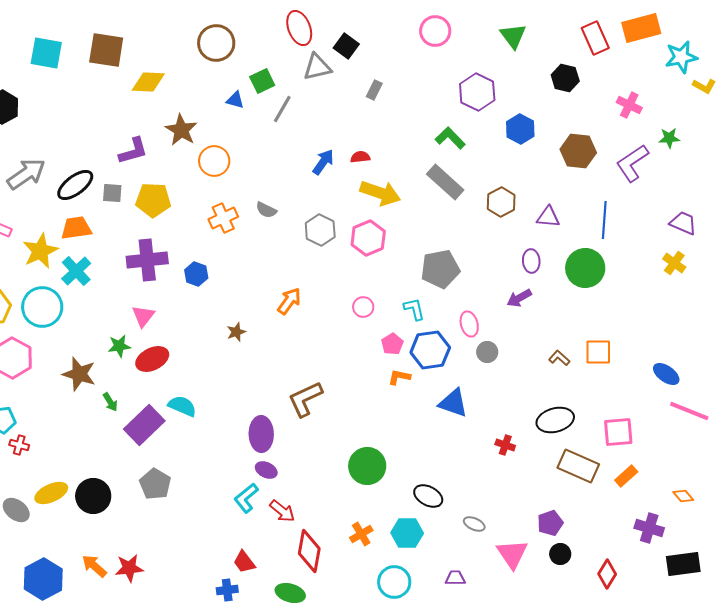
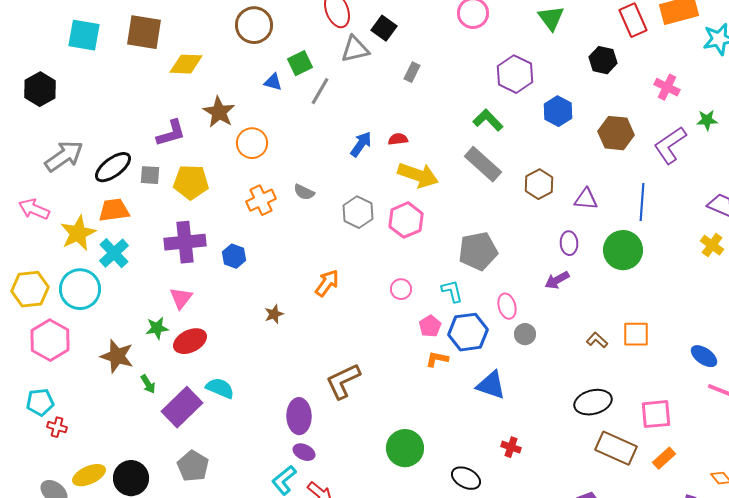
red cross: (505, 445) -> (511, 447), moved

